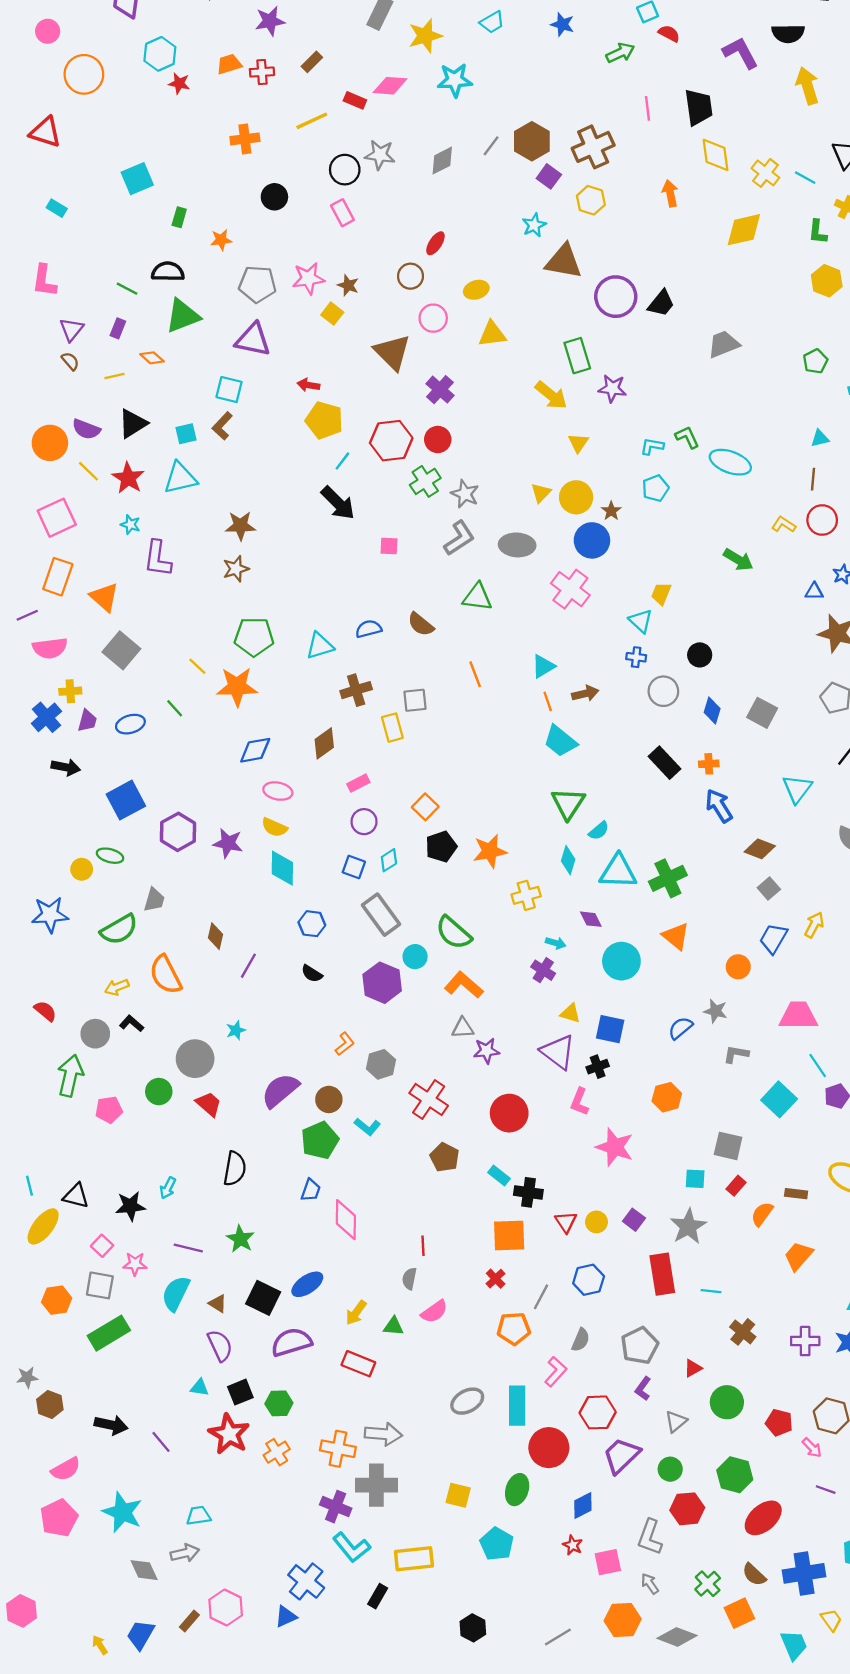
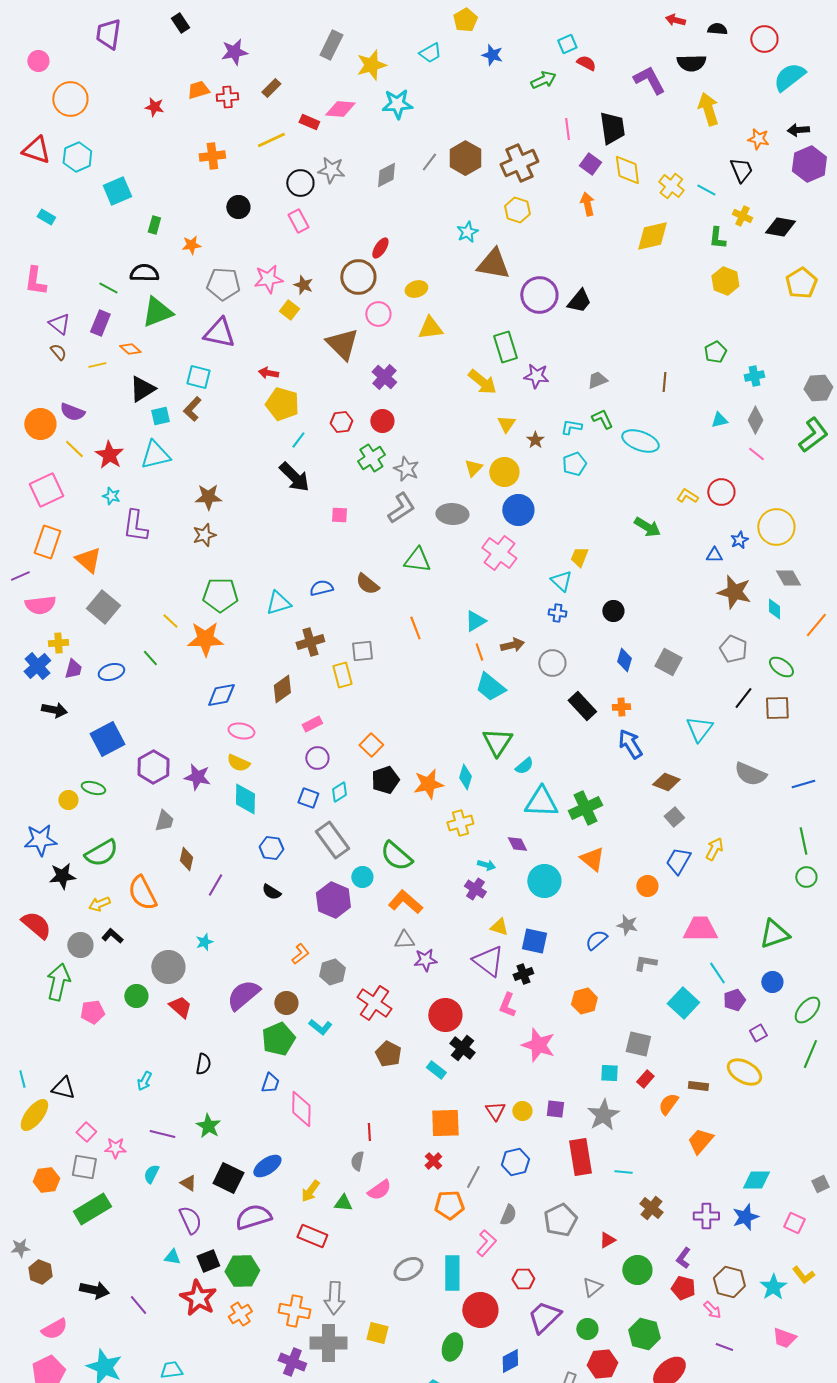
cyan hexagon: (160, 54) -> (77, 157), moved
purple square: (549, 176) -> (590, 164), moved
brown circle: (411, 276) -> (358, 277), size x1.5
purple rectangle: (118, 328) -> (100, 323), size x1.4
purple triangle: (71, 329) -> (59, 324), turned -30
gray trapezoid: (723, 344) -> (597, 380), moved, size x0.7
black triangle: (133, 424) -> (142, 389), moved
red hexagon: (391, 441) -> (341, 422), size x0.6
brown line: (813, 479) -> (664, 382), moved
brown star: (611, 511) -> (535, 440), moved
gray circle: (663, 691) -> (552, 663), moved
cyan diamond: (568, 860) -> (465, 777), moved
gray trapezoid: (154, 900) -> (164, 821), moved
red semicircle: (45, 1011) -> (36, 925), size x1.5
black semicircle: (235, 1169) -> (203, 1064), size x0.7
black cross: (528, 1192) -> (462, 1048), moved, turned 30
black star: (130, 1206) -> (62, 876), moved
purple square: (634, 1220) -> (555, 1109), turned -30
cyan semicircle: (176, 1293) -> (151, 1174), size x0.6
purple L-shape: (643, 1389) -> (683, 1258), moved
green hexagon: (279, 1403) -> (242, 1271), size x1.4
red hexagon: (598, 1412) -> (523, 1279), size x0.7
gray arrow: (383, 1434) -> (334, 1298), turned 88
yellow square: (458, 1495) -> (377, 1333), moved

